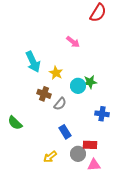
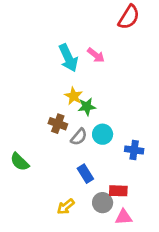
cyan arrow: (33, 62) -> (68, 58), moved
green star: (90, 82) -> (87, 107), moved
cyan circle: (78, 86) -> (103, 134), moved

